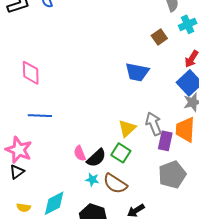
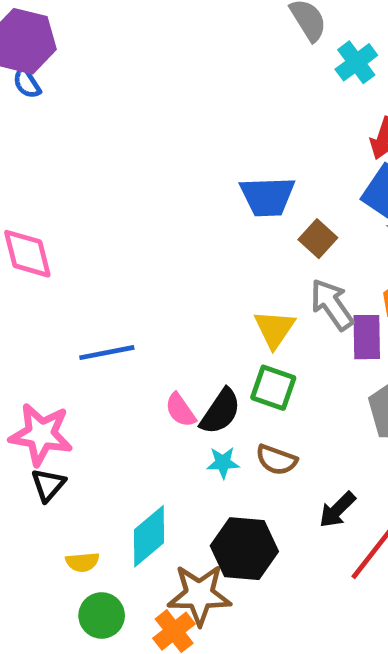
brown square: (159, 37) -> (318, 239), moved
blue line: (40, 116) -> (107, 353), moved
brown semicircle: (115, 184) -> (276, 460), size x0.7

